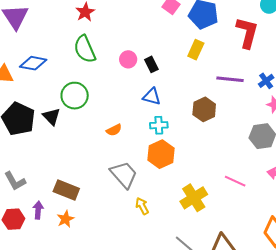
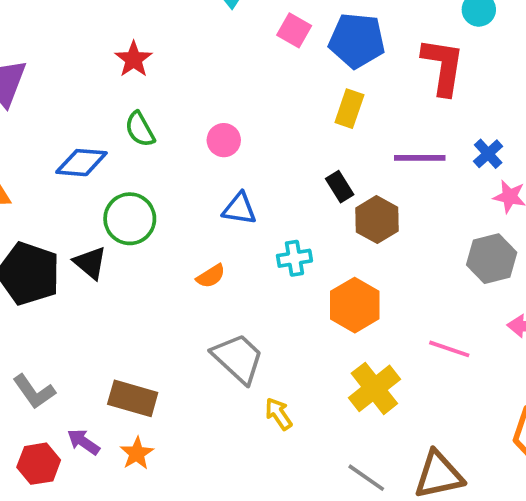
green semicircle: (85, 49) -> (140, 129), size x0.7
blue diamond: (33, 63) -> (81, 163), moved
black rectangle: (151, 64) -> (340, 187), moved
blue triangle: (152, 96) -> (239, 209), moved
orange hexagon: (161, 154) -> (355, 305), moved
purple arrow: (38, 210) -> (83, 442), turned -54

